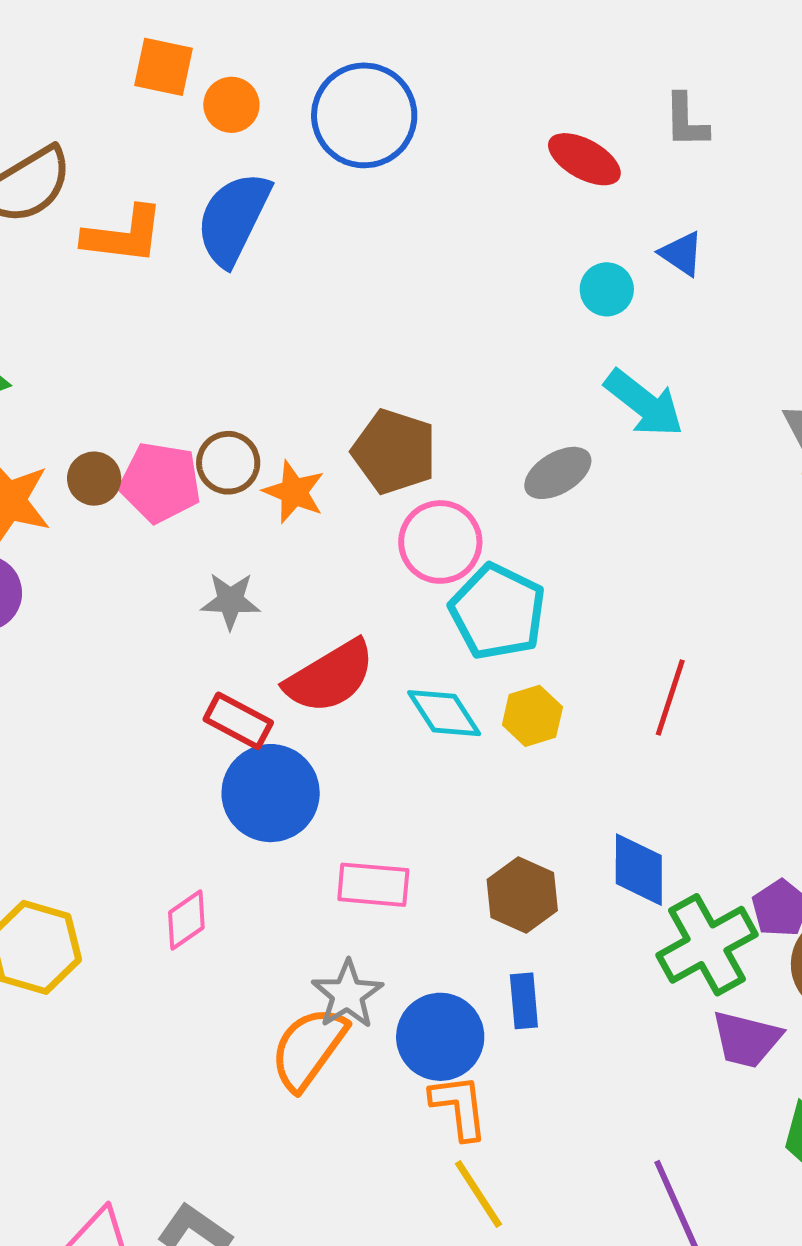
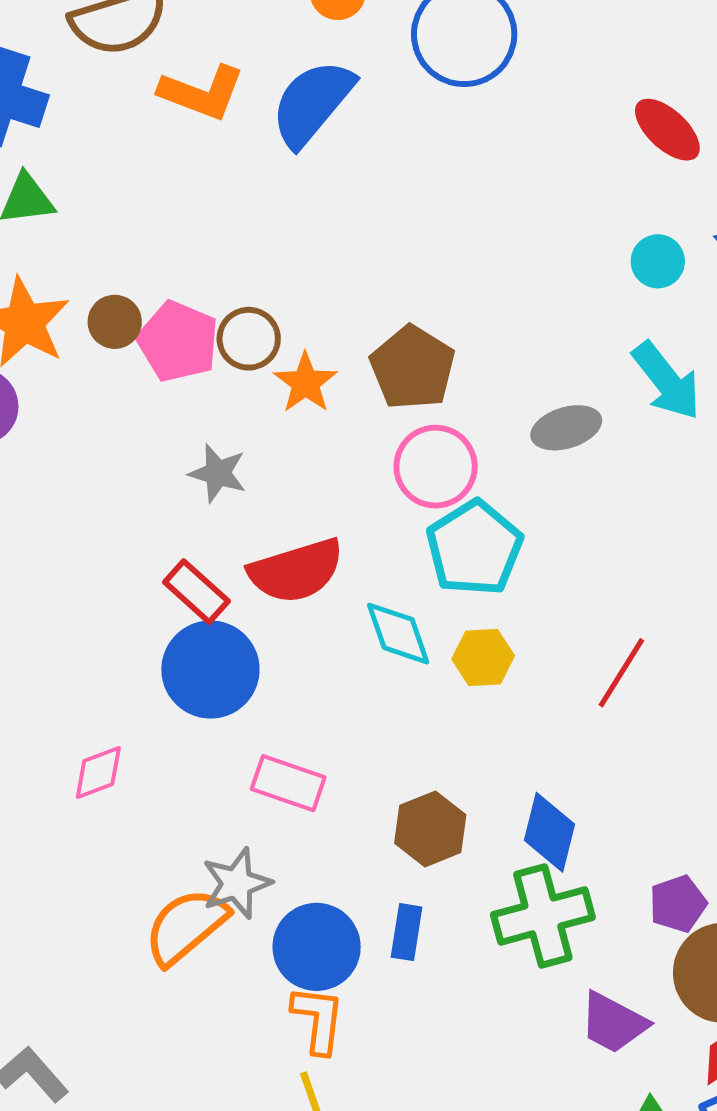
green cross: (707, 945) -> (543, 916), moved

